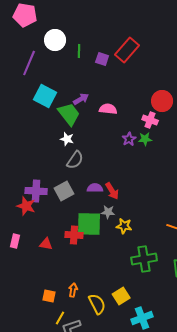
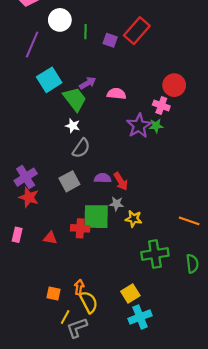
cyan square: (45, 96) -> (49, 80), turned 30
purple star: (129, 139) -> (139, 126), size x1.6
purple cross: (36, 191) -> (26, 177), moved, turned -35
yellow semicircle: (97, 304) -> (89, 302), moved
cyan cross: (142, 318) -> (140, 317), moved

